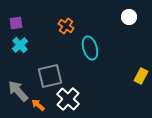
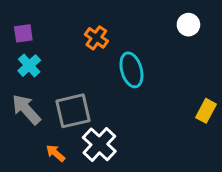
gray arrow: (18, 91) -> (26, 109), moved

